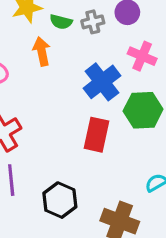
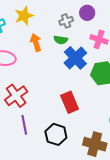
green semicircle: (61, 22) -> (61, 40), moved
red rectangle: (97, 135) -> (70, 102), moved, turned -30

